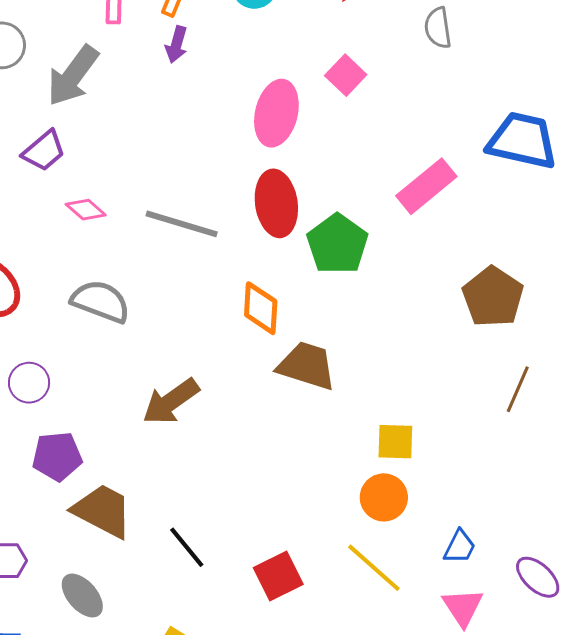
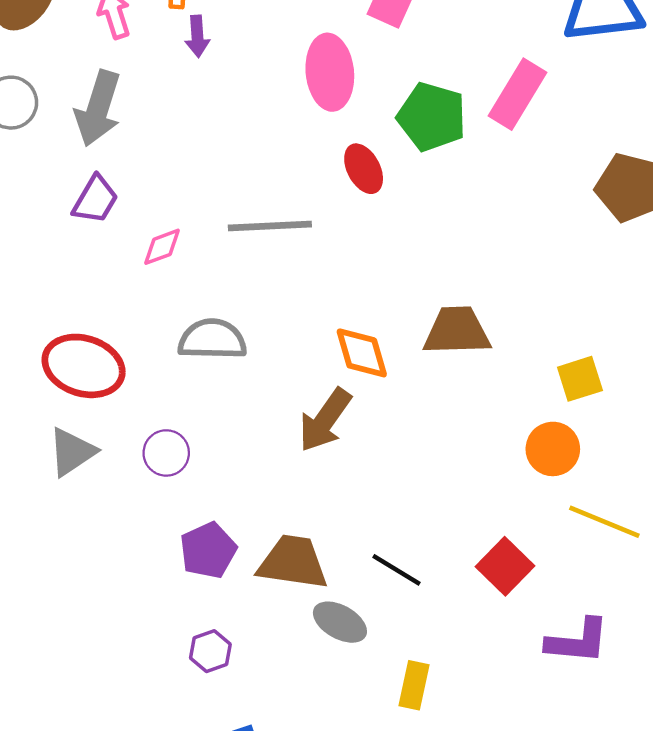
red ellipse: (276, 203) -> (364, 169), size x0.7
pink diamond: (86, 210) -> (162, 247), turned -42
green pentagon: (337, 244) -> (432, 117), moved
orange diamond: (261, 308) -> (362, 353), moved
purple pentagon: (57, 456) -> (208, 550), moved
orange circle: (384, 497) -> (553, 449), moved
gray ellipse: (82, 596) -> (340, 622), moved

